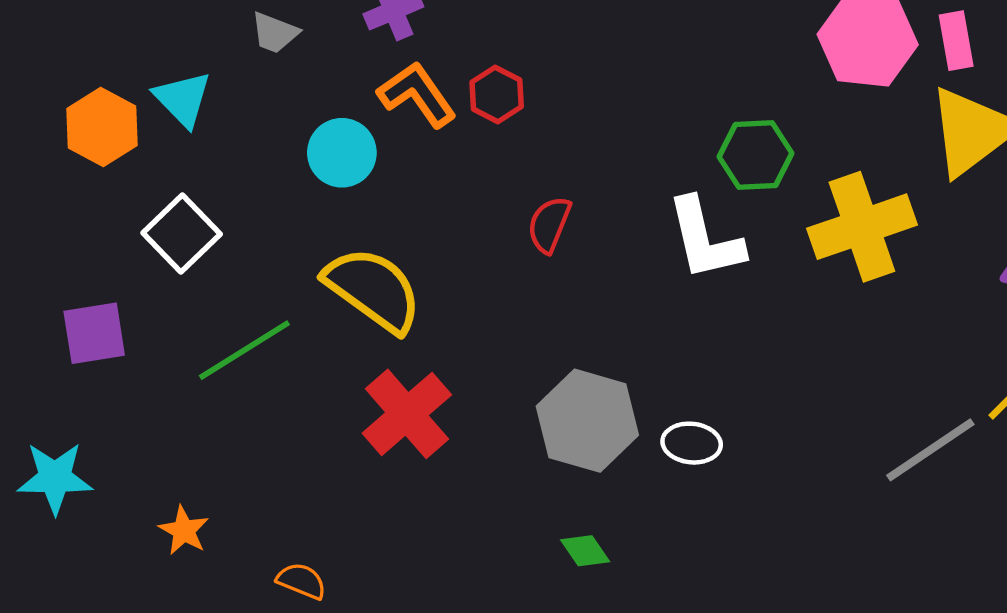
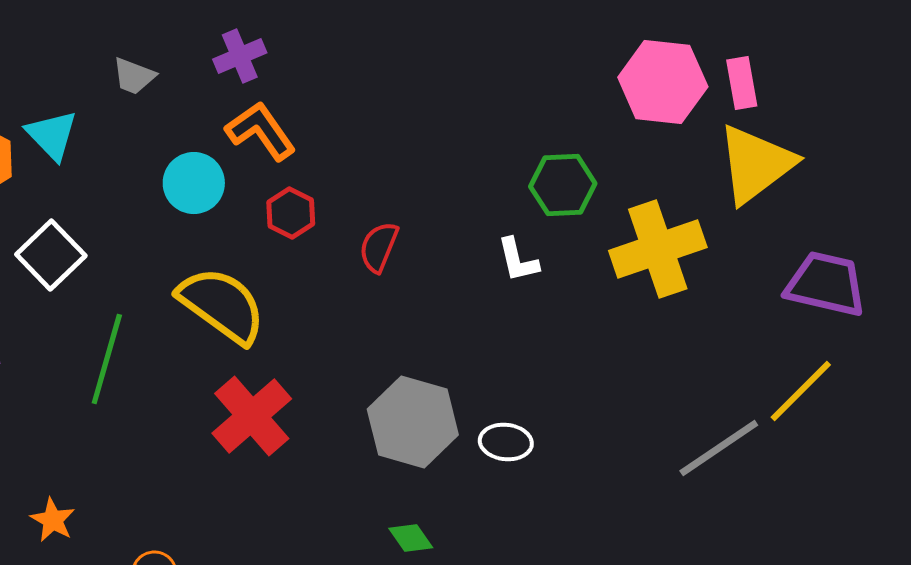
red hexagon: (497, 94) -> (291, 213), moved
white L-shape: (705, 239) -> (518, 260), size x0.6
green line: (244, 350) -> (107, 359), turned -42

